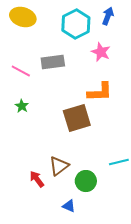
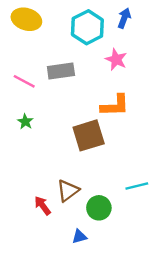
blue triangle: (69, 206) -> (79, 237), turned -40

